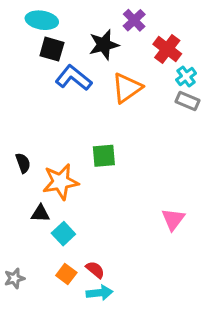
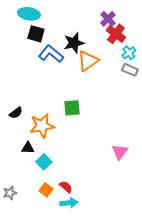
purple cross: (134, 20) -> (108, 19), moved
black star: (104, 45) -> (74, 43), moved
black semicircle: (23, 163) -> (16, 113), turned 72

